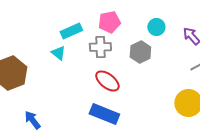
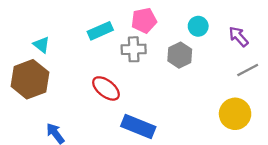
cyan triangle: (58, 53) -> (41, 45), moved
red ellipse: (107, 81) -> (106, 88), moved

